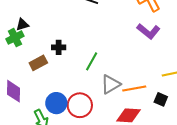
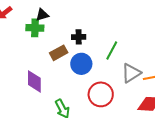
green cross: (15, 38) -> (35, 28), turned 30
blue circle: (56, 103) -> (81, 64), moved

